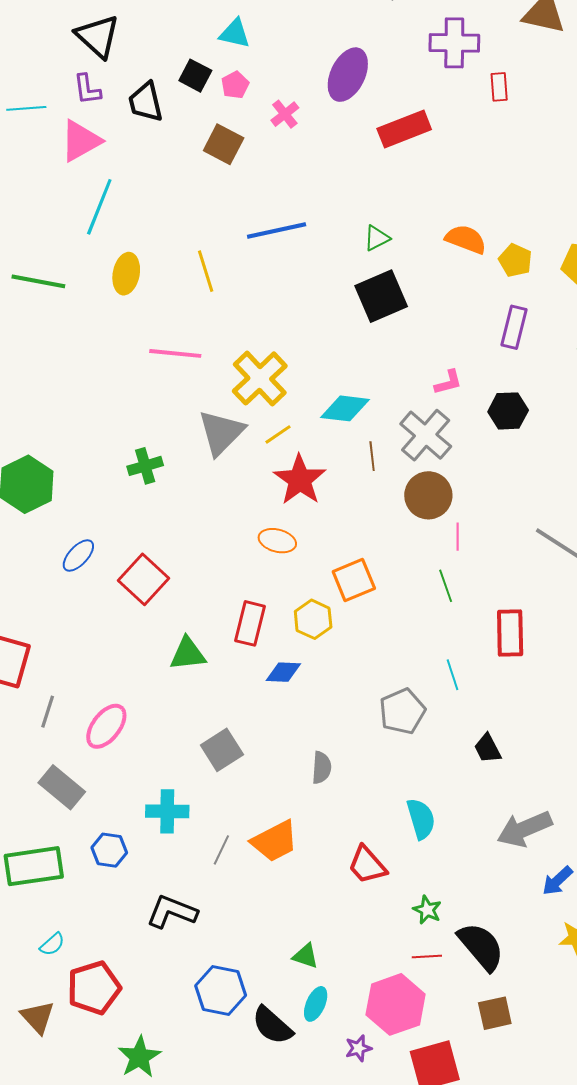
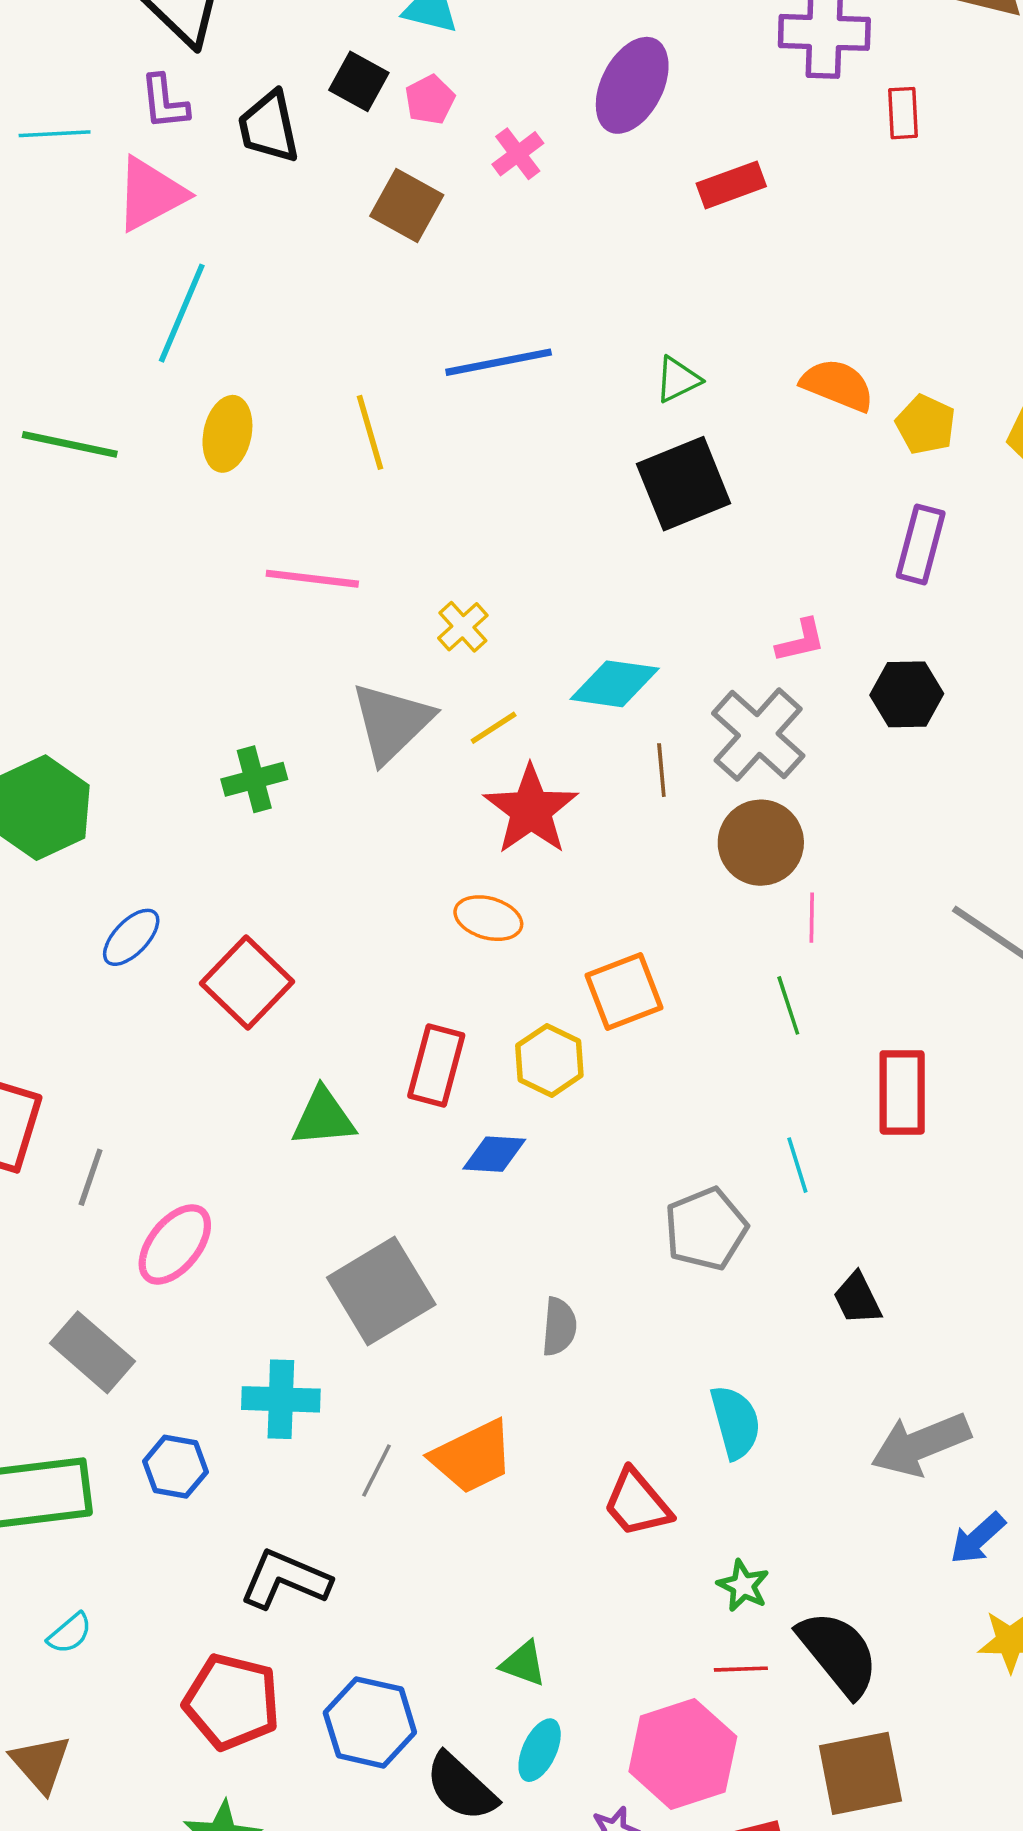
red rectangle: (404, 129) -> (731, 185), size x0.7
yellow cross: (260, 378) -> (463, 627), size x0.5
gray line: (48, 712) -> (91, 1177), moved
gray square: (222, 750) -> (381, 1291), size x1.4
red pentagon: (94, 988) -> (232, 1702), moved, turned 30
brown square: (495, 1013) -> (860, 1773), size x1.4

